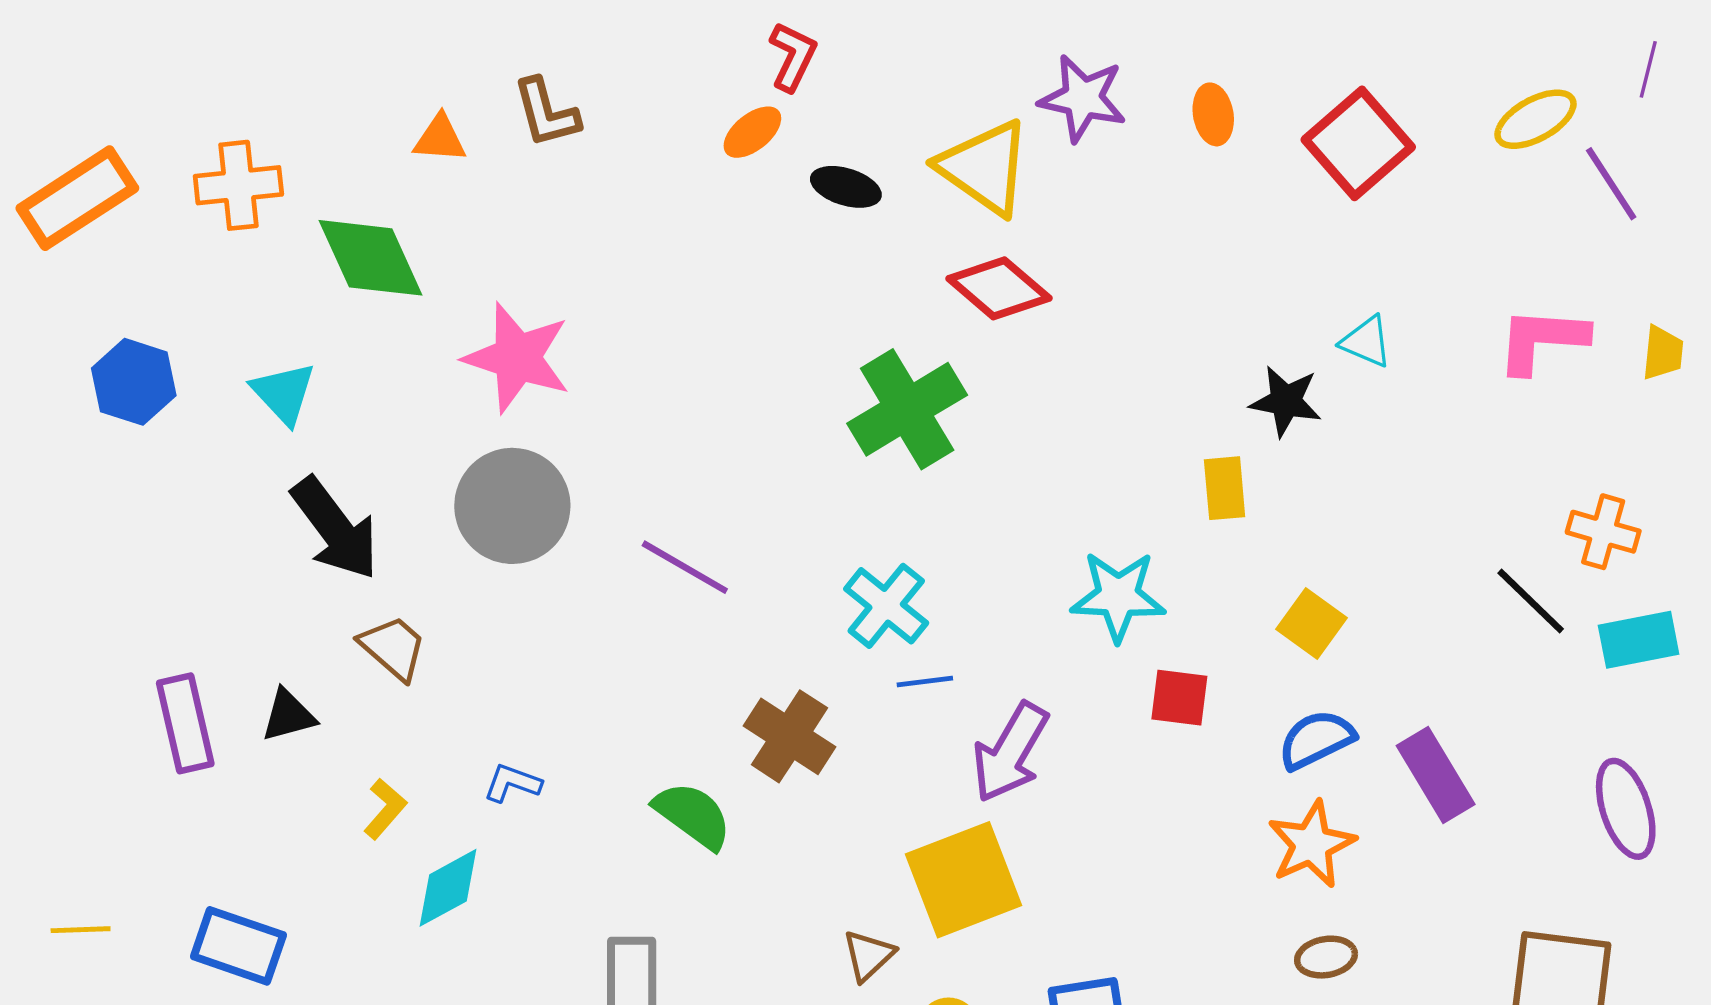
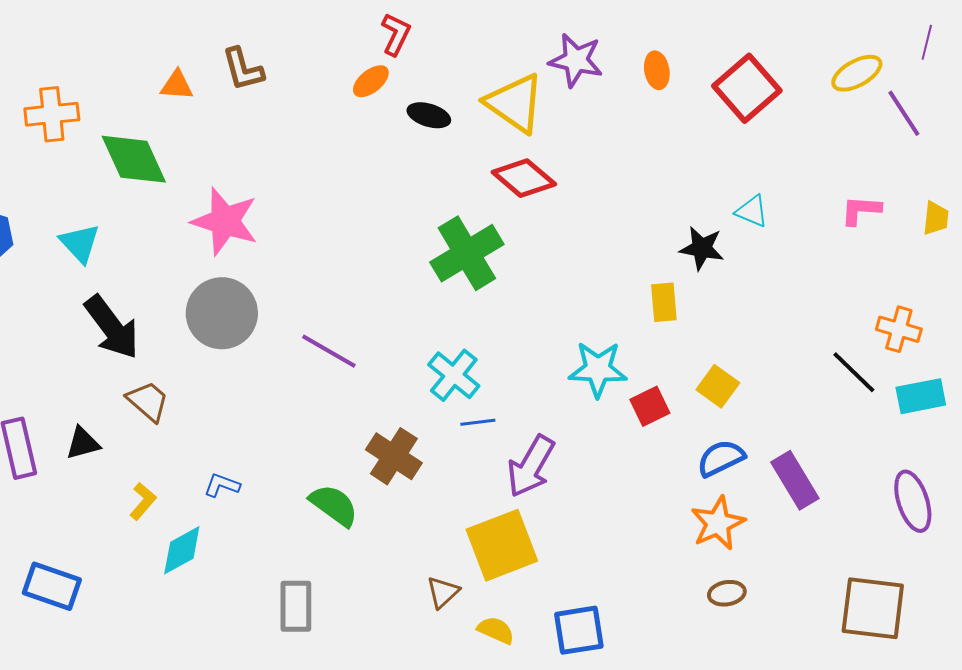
pink L-shape: (1542, 340) -> (861, 210), size x0.7
red square: (1179, 698) -> (650, 406), moved, turned -33

